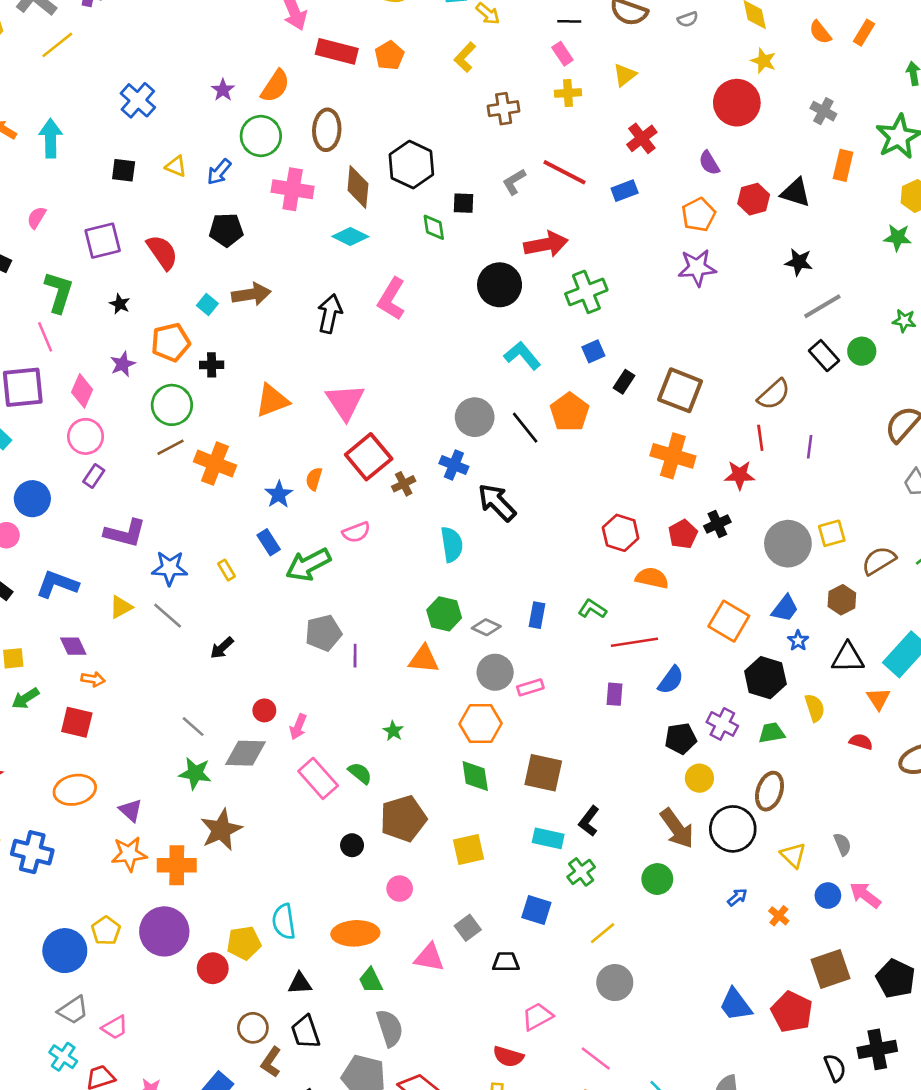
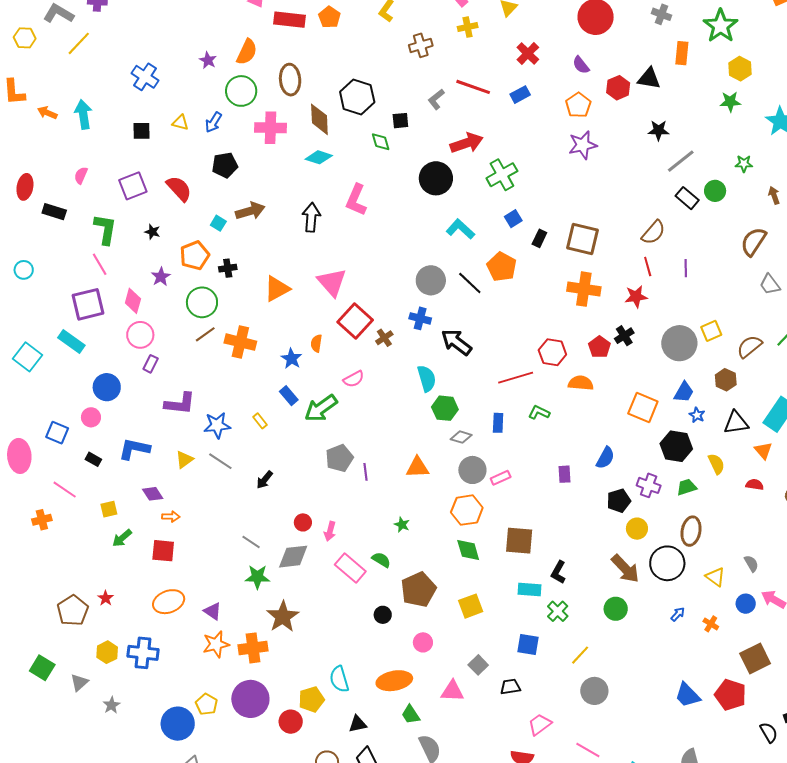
green hexagon: (444, 614) -> (445, 408), moved
red line: (634, 642) -> (516, 378), moved

